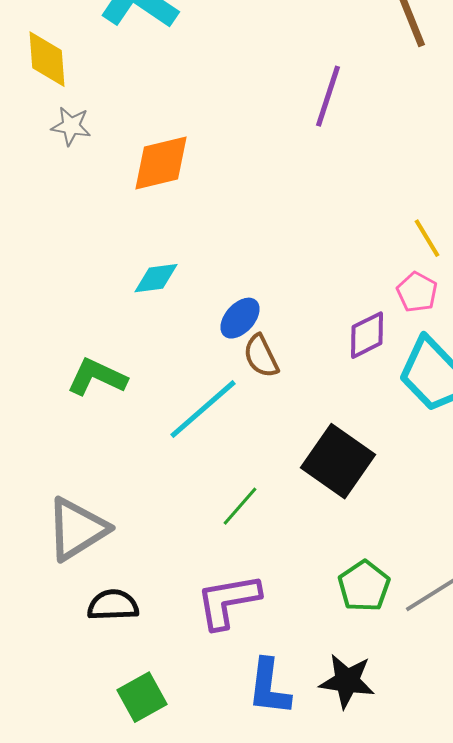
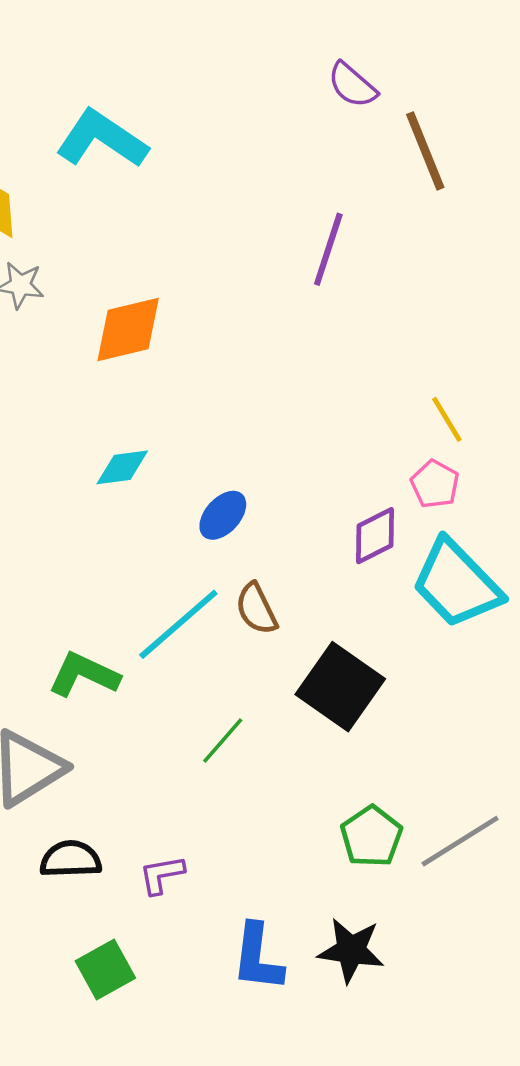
brown semicircle: (261, 356) -> (256, 609), moved
green L-shape: (97, 377) -> (84, 675), moved
purple L-shape: (228, 601) -> (162, 875), moved, size x0.6

